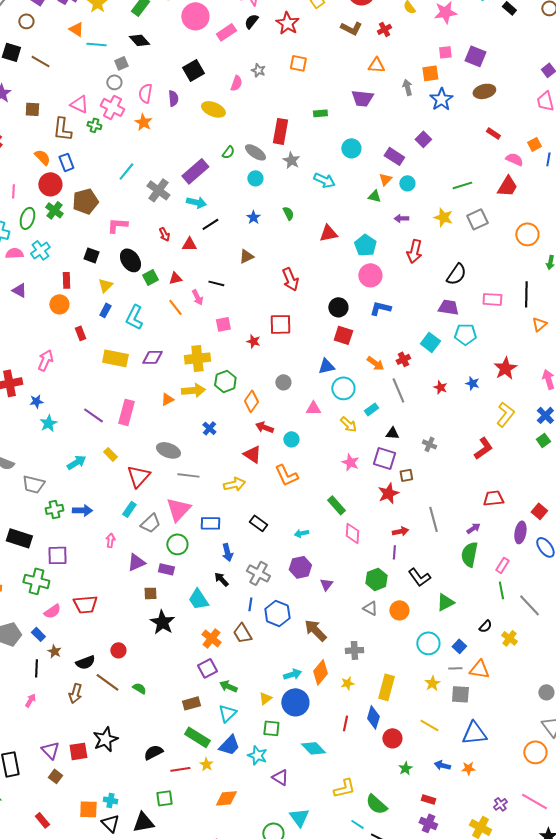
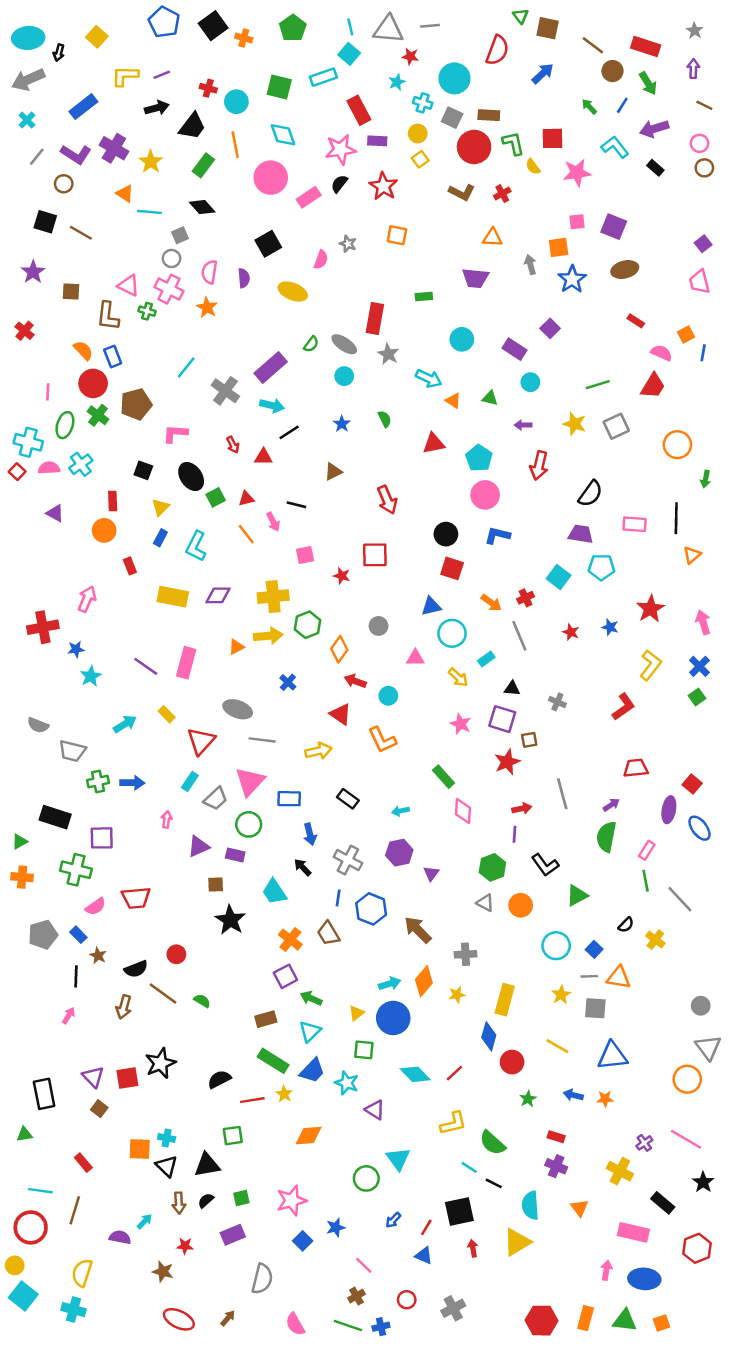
orange triangle: (385, 179) -> (453, 401), moved, turned -40
red line: (345, 723) -> (454, 1073), moved, turned 35

